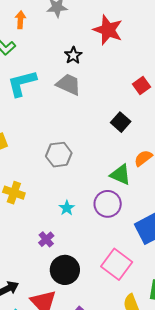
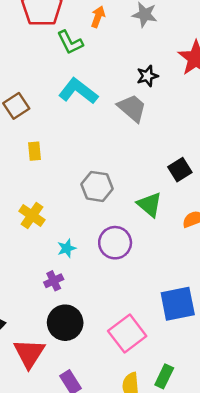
cyan L-shape: (22, 83) -> (78, 91), turned 36
green triangle: (120, 175) -> (150, 205), moved
purple circle: (108, 204) -> (115, 243), moved
cyan star: (67, 208) -> (67, 248), moved

